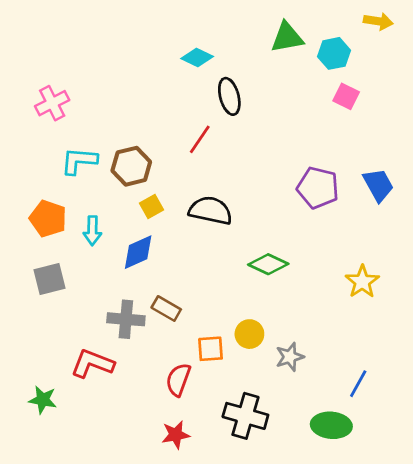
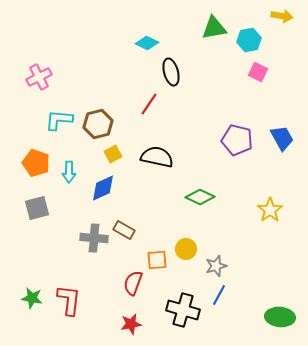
red L-shape: (92, 364) -> (69, 300), moved, turned 76
blue line: (358, 384) -> (219, 295), moved
green ellipse: (331, 425) -> (280, 317), moved

